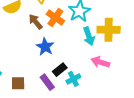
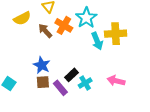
blue star: (45, 47) -> (42, 65), moved
pink arrow: (100, 62) -> (116, 81), moved
brown square: (18, 83) -> (43, 82), moved

